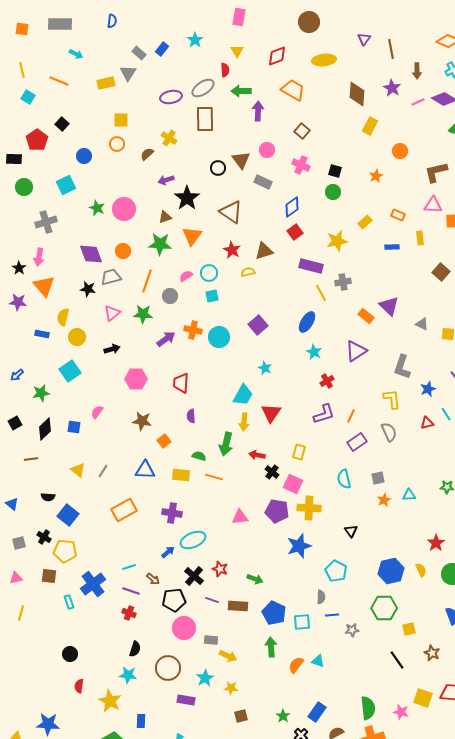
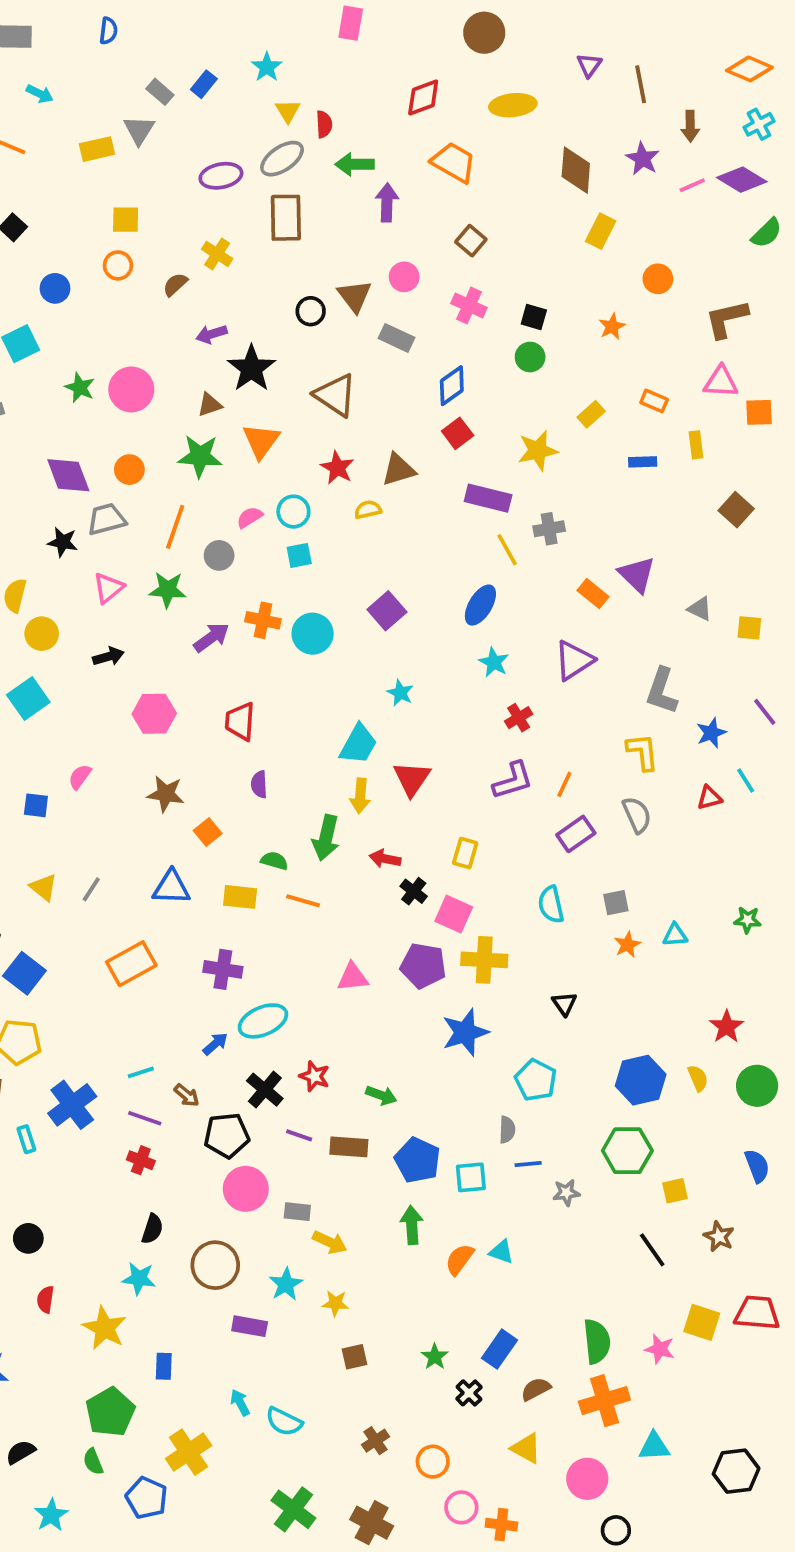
yellow triangle: (237, 51) -> (288, 111), moved

